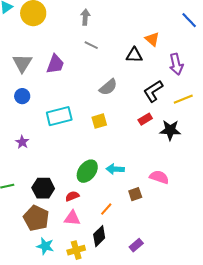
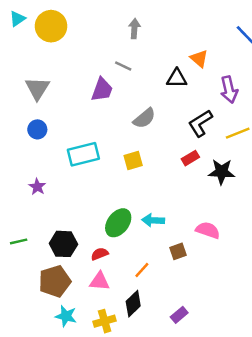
gray arrow: (85, 17) -> (134, 29), moved
purple trapezoid: (55, 64) -> (102, 90), moved
brown pentagon: (36, 218) -> (55, 281), turned 30

